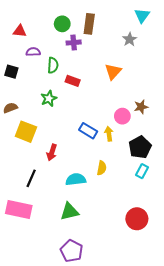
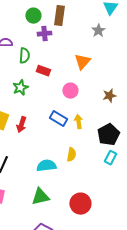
pink circle: (122, 116) -> (70, 91), moved
red arrow: (52, 152) -> (21, 125), moved
red circle: (137, 219) -> (80, 204), moved

